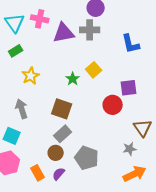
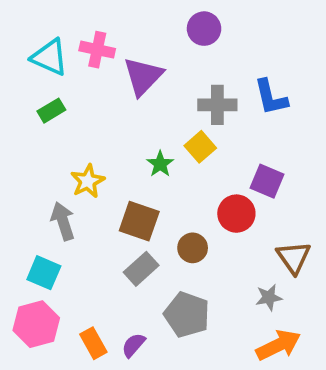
cyan triangle: (15, 23) -> (50, 57), turned -30
gray cross: (90, 30) -> (217, 105), moved
purple triangle: (64, 33) -> (143, 76), turned -35
yellow star: (31, 76) -> (88, 181), moved
purple square: (129, 88) -> (267, 181), turned 30
brown circle: (56, 153) -> (193, 248), moved

